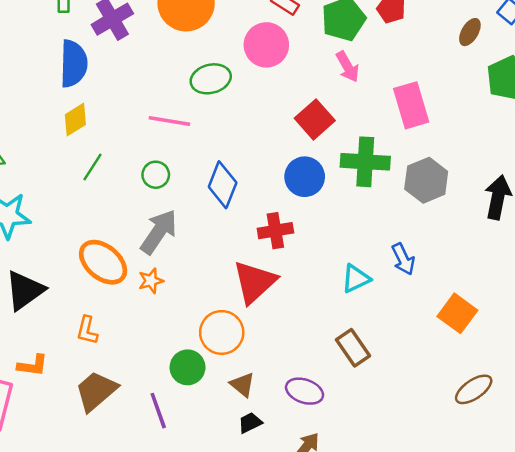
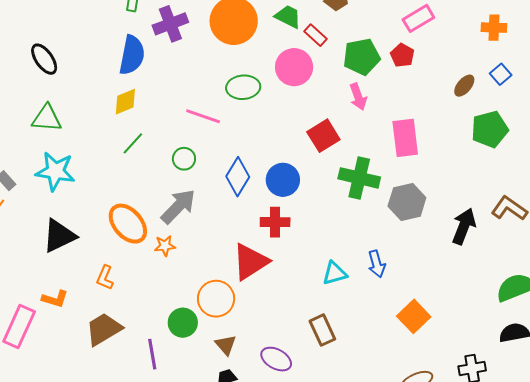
blue circle: (305, 177) -> (283, 180), moved

